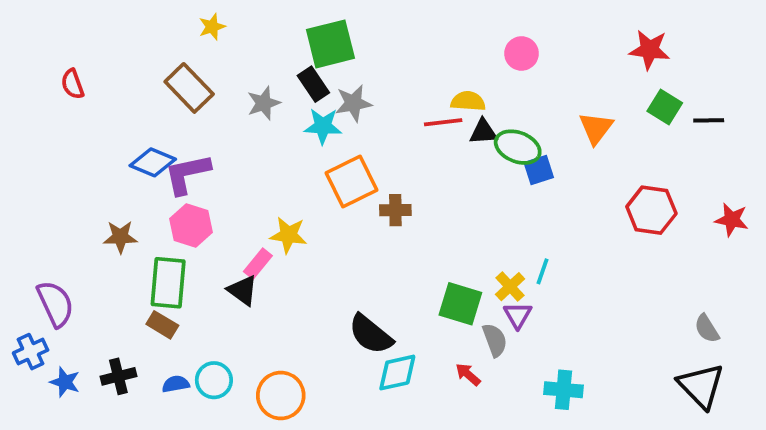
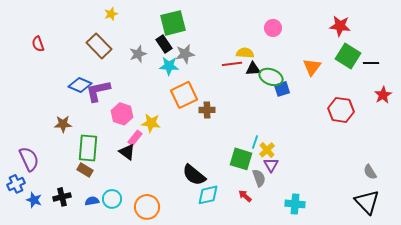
green square: (665, 107) -> (348, 56), size x1.4
red star: (732, 220) -> (383, 95), moved, turned 30
pink hexagon: (191, 225) -> (122, 114), moved
cyan line: (543, 271) -> (255, 142), moved

